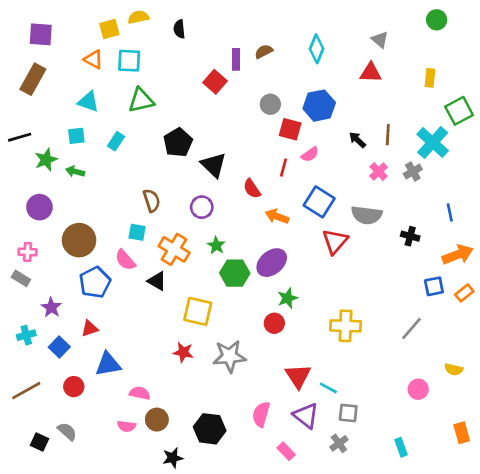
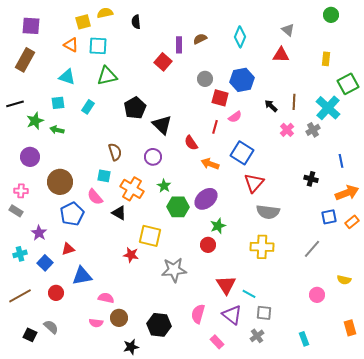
gray semicircle: (367, 215) -> (268, 212), moved
red star: (183, 352) -> (131, 255), moved

